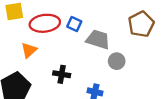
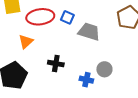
gray circle: (117, 61) -> (104, 69), moved

